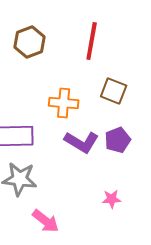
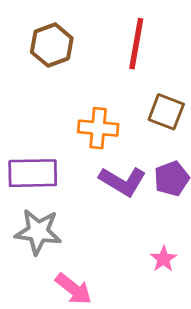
pink star: (112, 199) -> (163, 259), turned -30

